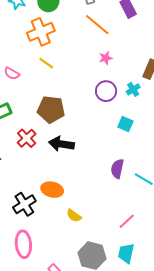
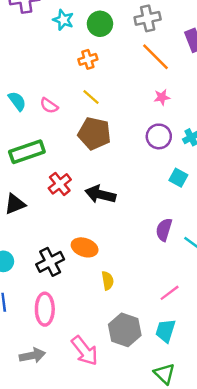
orange cross: (41, 32) -> (88, 59), size x0.6
brown pentagon: (51, 109) -> (94, 133), moved
yellow semicircle: (74, 216) -> (108, 281), turned -140

